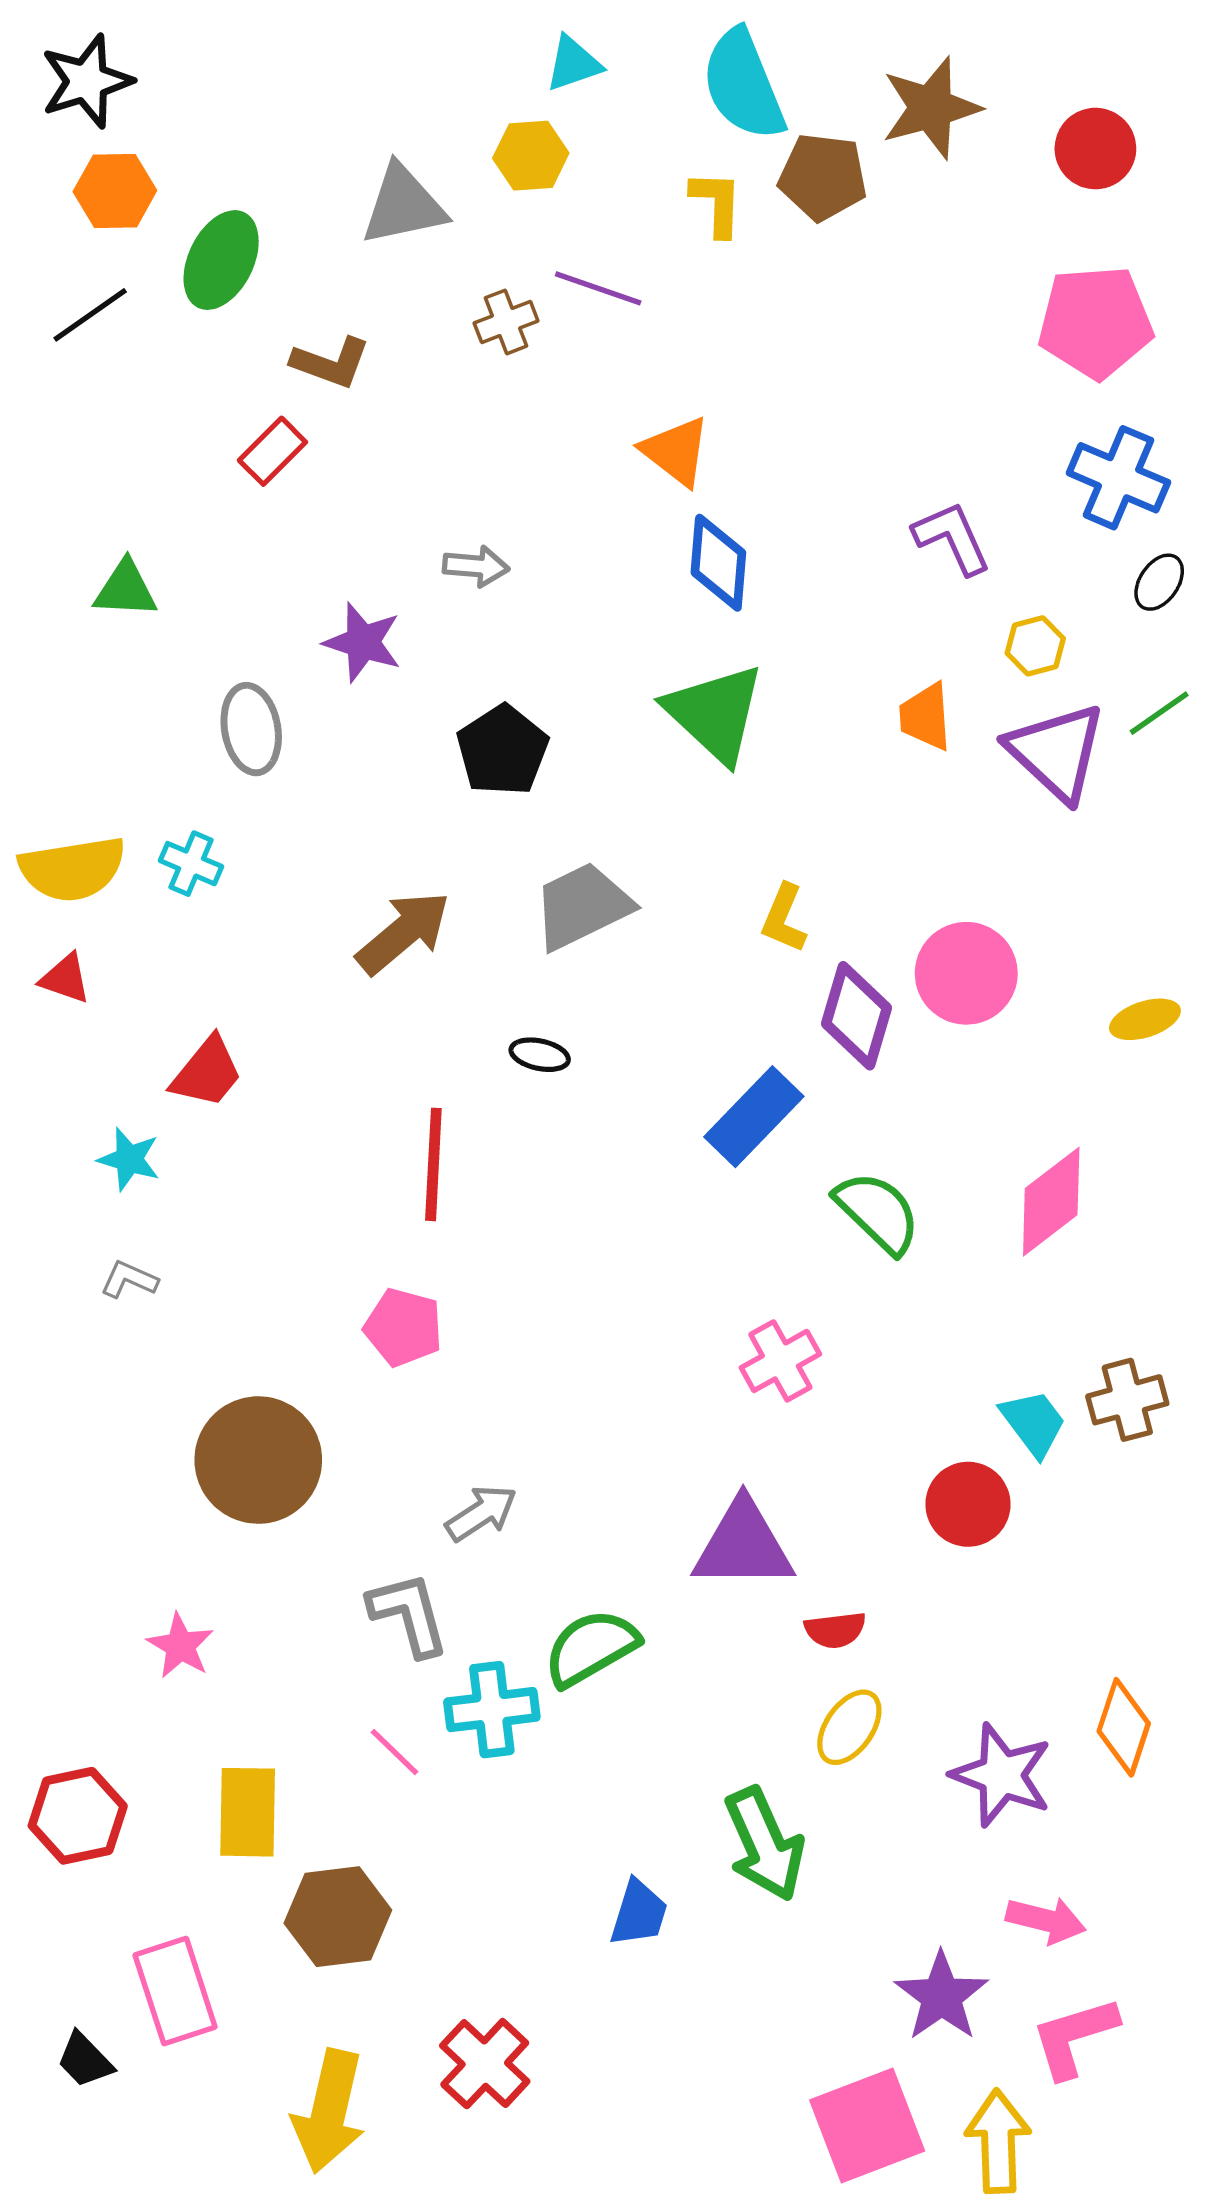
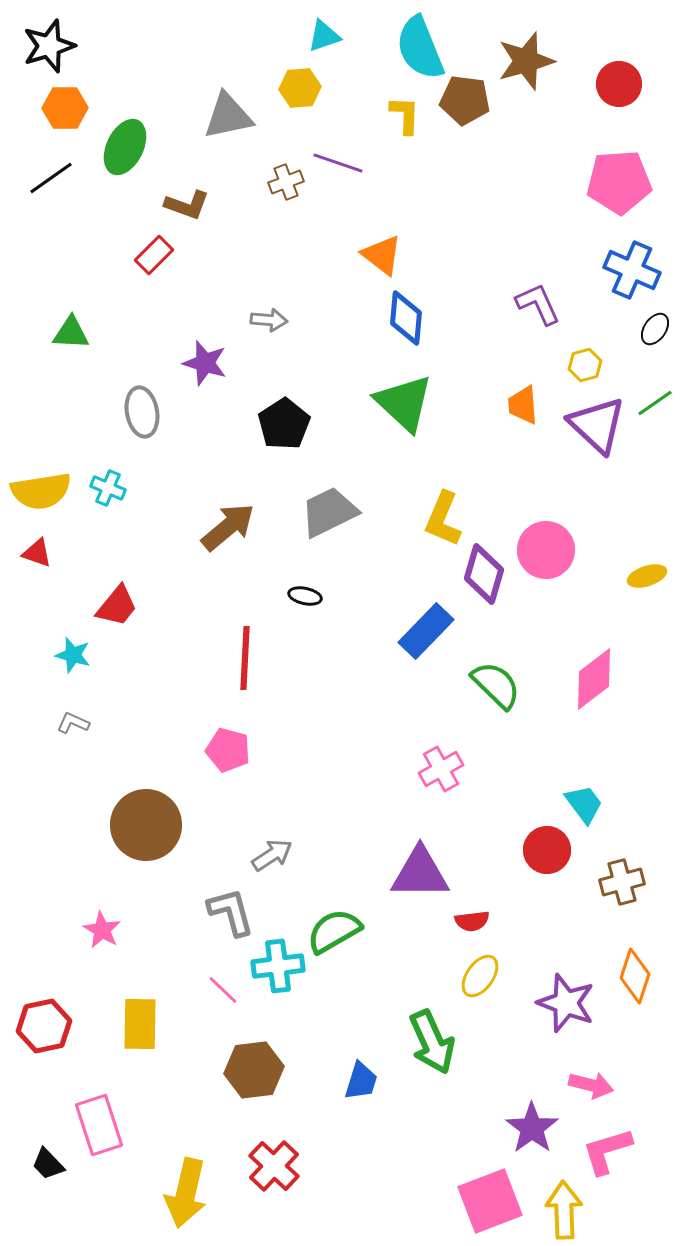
yellow L-shape: (784, 918) -> (443, 519), size x1.4
brown cross: (1127, 1400) -> (622, 882), moved
brown hexagon: (338, 1917) -> (254, 1070), moved

